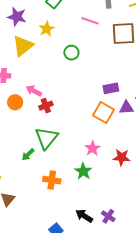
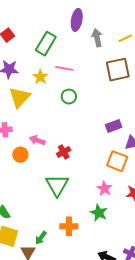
pink line: (90, 21) -> (64, 68), moved
red cross: (46, 106) -> (64, 152), moved
orange square: (104, 113) -> (117, 161), moved
green arrow: (28, 155) -> (41, 238), moved

